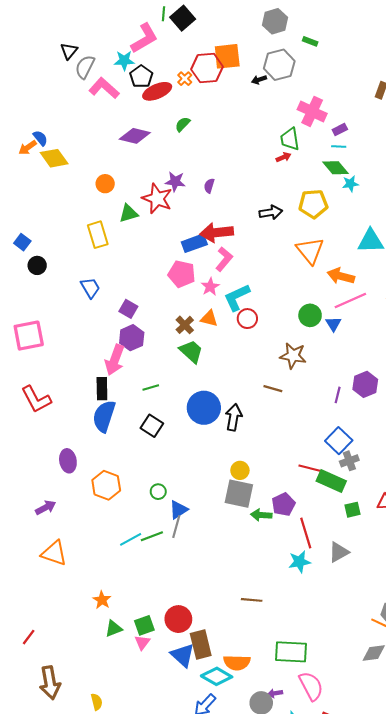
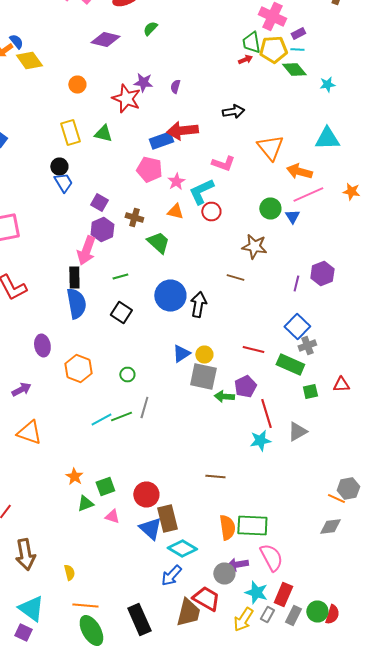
cyan star: (350, 184) -> (327, 84), moved
yellow pentagon: (313, 204) -> (273, 50), moved
green triangle: (128, 213) -> (103, 134), moved, turned 30
pink L-shape: (224, 259) -> (223, 164), moved, turned 70
black circle: (37, 265) -> (59, 166), moved
brown cross: (185, 325) -> (134, 218), moved, turned -30
blue semicircle: (104, 416) -> (76, 304), turned 152
red line: (310, 468) -> (253, 350), moved
blue triangle: (178, 510) -> (181, 354), moved
green square: (144, 625) -> (105, 486), moved
pink triangle: (142, 642) -> (112, 516), turned -49
orange semicircle: (237, 663) -> (227, 528), moved, turned -100
purple arrow: (275, 693) -> (237, 564), size x1.5

